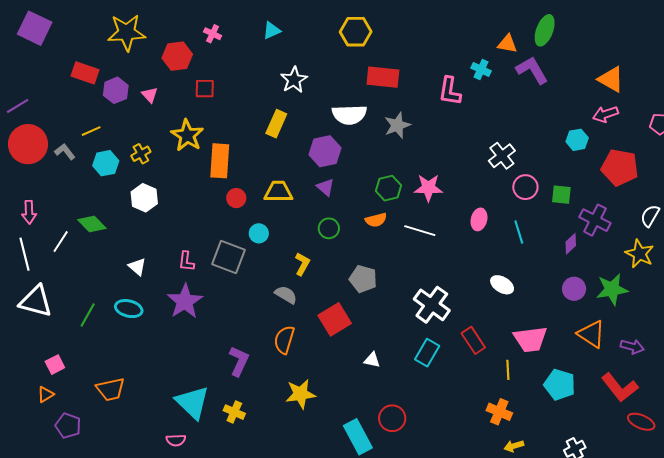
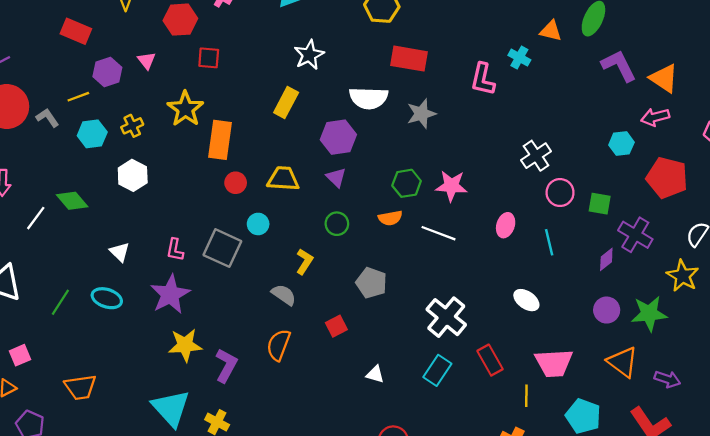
purple L-shape: (532, 70) -> (619, 66), moved
purple hexagon: (116, 90) -> (107, 72), moved
red square: (335, 319) -> (336, 326), size x0.6
yellow star: (301, 394) -> (185, 345), moved

